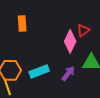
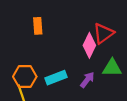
red triangle: (83, 30) -> (103, 33), size x1.5

